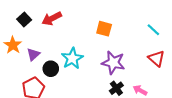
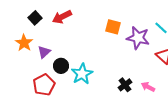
cyan star: (72, 58) -> (82, 74), moved
purple star: (113, 63) -> (138, 38), moved

